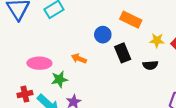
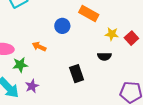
black rectangle: (123, 53) -> (77, 74), moved

